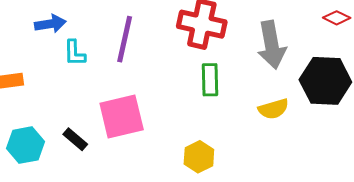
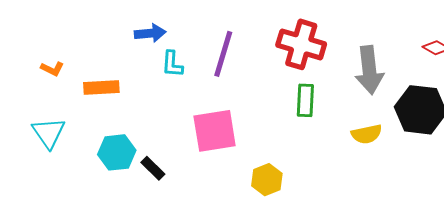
black rectangle: (75, 139) -> (153, 168), moved
yellow hexagon: (199, 157) -> (267, 180), moved

